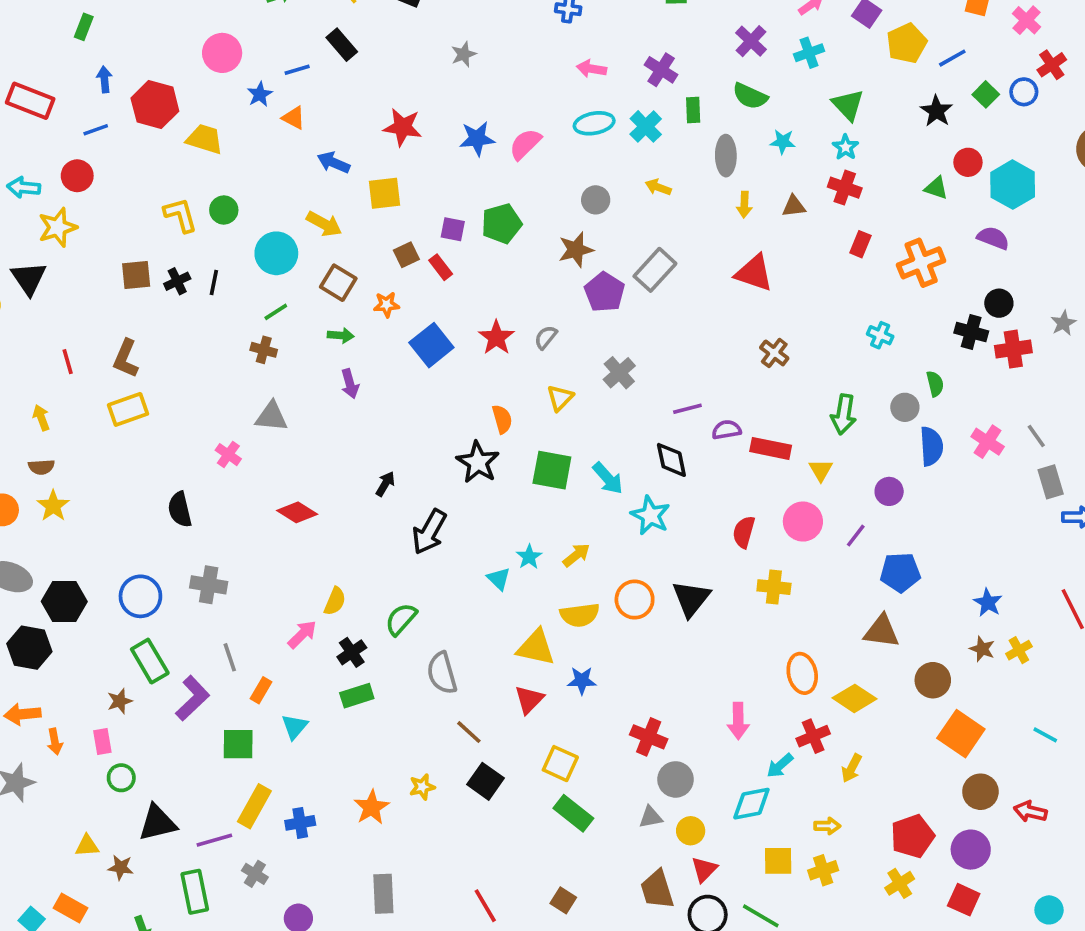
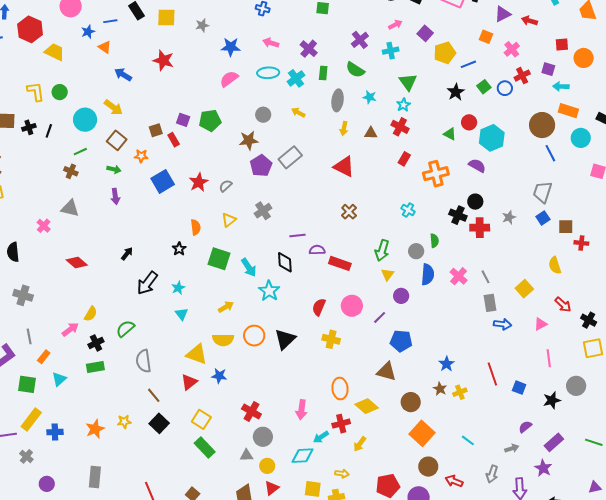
blue star: (477, 139) -> (231, 47), moved
yellow square: (385, 193) -> (166, 17), moved
black star: (478, 462) -> (179, 249), size x0.6
yellow triangle: (821, 470) -> (388, 275), moved
cyan star: (529, 557) -> (178, 288), moved

